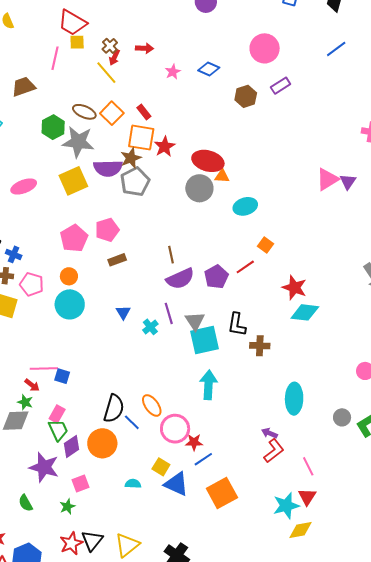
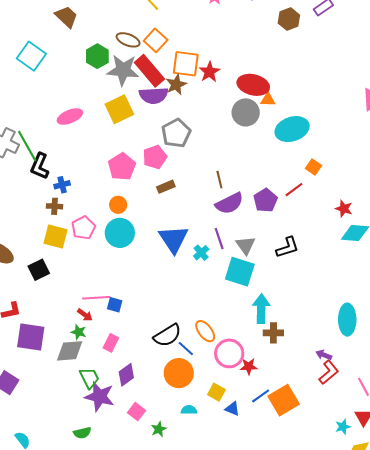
brown trapezoid: (23, 87) -> (66, 17), turned 65
red rectangle: (144, 112) -> (149, 71), moved, size x2.0
gray pentagon: (135, 182) -> (176, 133), moved
cyan ellipse: (245, 206) -> (292, 129), size x1.4
blue cross: (14, 254) -> (62, 185), turned -35
pink pentagon: (32, 284) -> (83, 228), moved, turned 30
red star: (294, 288) -> (344, 209), size x0.7
blue triangle: (123, 312) -> (174, 239), size x2.0
black L-shape: (237, 325) -> (288, 247), turned -115
cyan square: (205, 340) -> (240, 272), moved, turned 32
brown cross: (260, 346) -> (273, 333), moved
black semicircle: (114, 409) -> (167, 335), turned 44
green trapezoid: (58, 430) -> (89, 378), moved
orange circle: (102, 443) -> (179, 373), moved
blue line: (203, 459) -> (261, 396), moved
pink square: (80, 484) -> (137, 412), turned -30
blue triangle: (176, 484) -> (232, 409), size x0.6
orange square: (222, 493) -> (284, 400), moved
green semicircle: (26, 503) -> (82, 433), turned -72
cyan star: (286, 506) -> (343, 427), size x0.6
green star: (67, 507) -> (159, 429), moved

